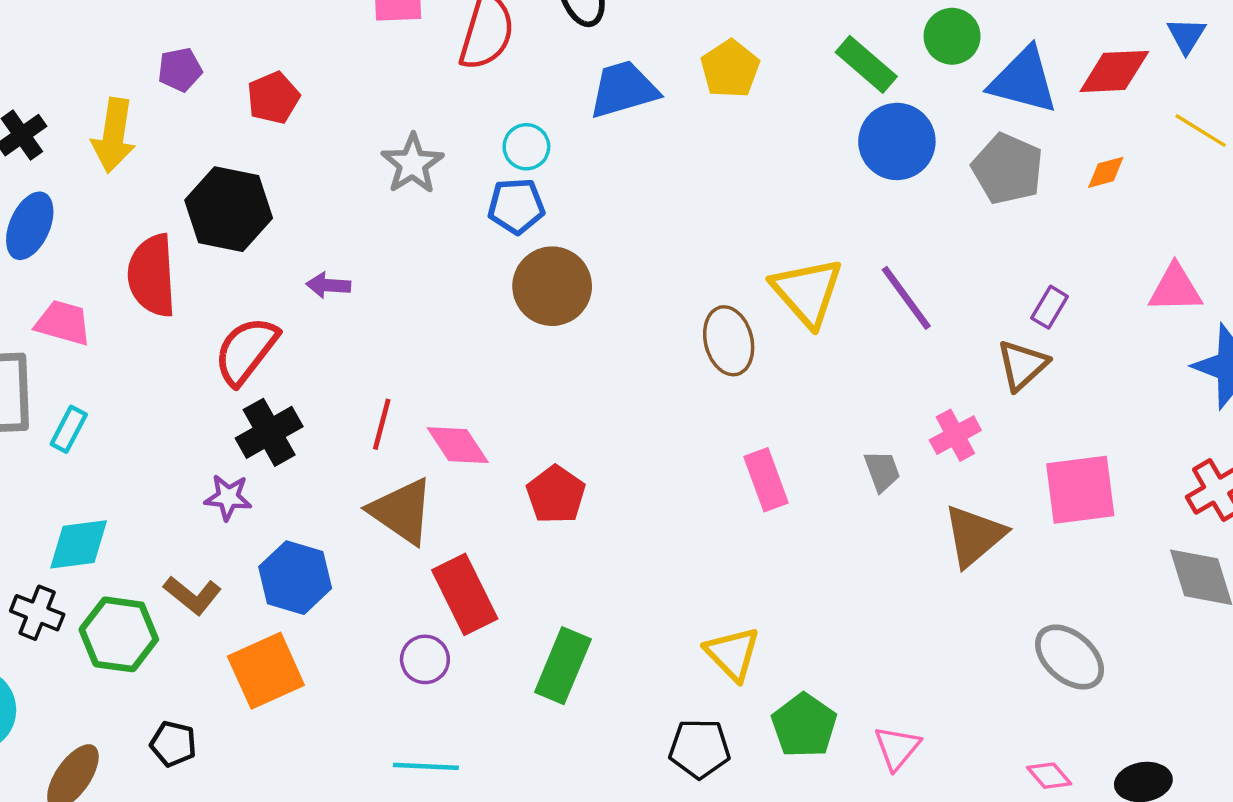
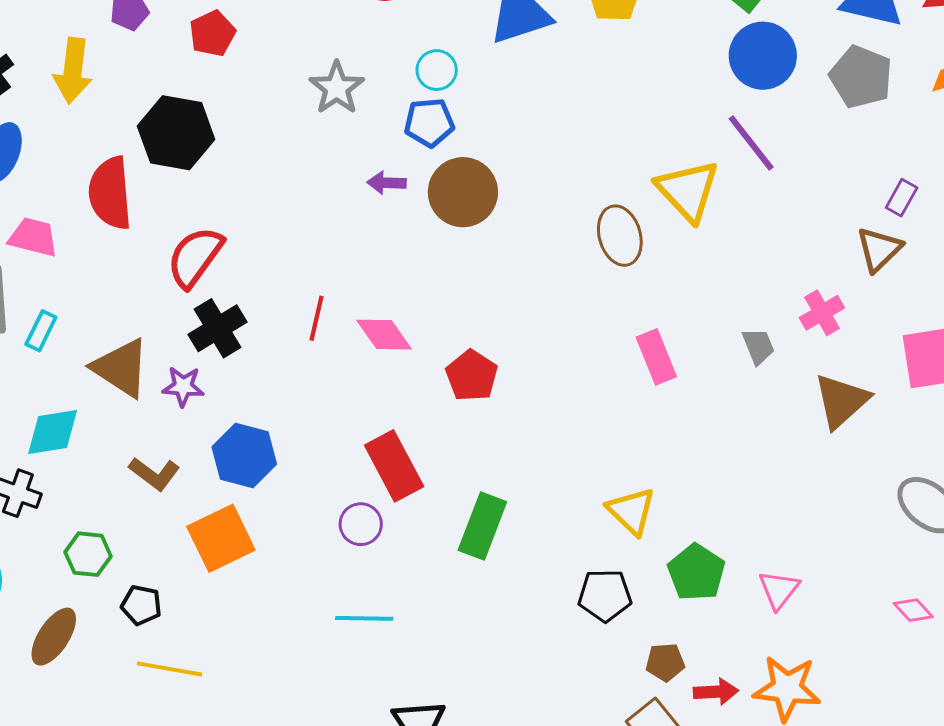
purple arrow: (328, 285) -> (387, 183), moved
purple line: (906, 298) -> (751, 143), moved
brown triangle: (402, 511) -> (121, 368), moved
green hexagon: (119, 634) -> (88, 554), moved, size x0.7

